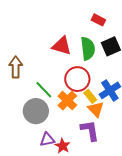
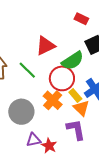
red triangle: (62, 46) -> (45, 46), turned -40
green semicircle: (88, 49) -> (73, 61), moved, turned 65
green line: (44, 90) -> (27, 70), moved

